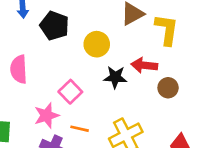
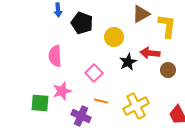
black star: (115, 77) -> (128, 62), turned -30
pink star: (47, 115) -> (62, 91), moved

